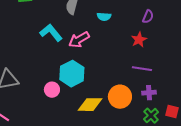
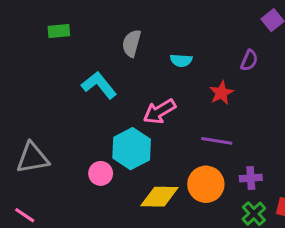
pink arrow: (79, 40) -> (159, 111), moved
red star: (139, 40) -> (221, 93), moved
purple line: (142, 69) -> (217, 141), moved

